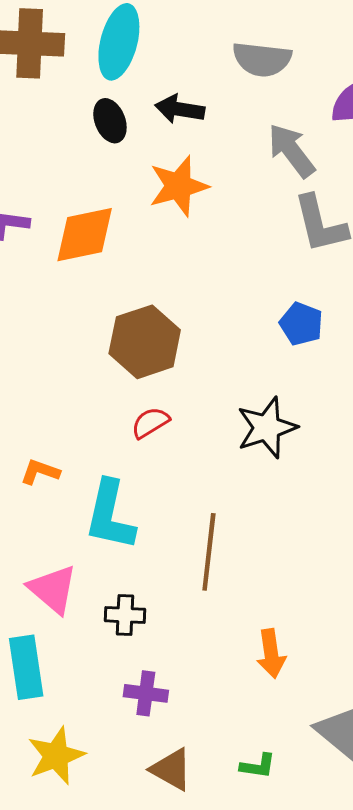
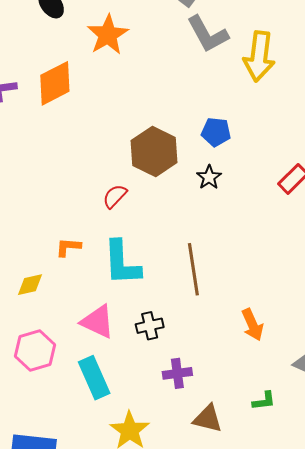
blue pentagon: (301, 324) -> (216, 132), moved
brown hexagon: (145, 342) -> (154, 152), moved
red semicircle: (150, 423) -> (115, 196), moved
black star: (267, 428) -> (209, 177), size x0.6

